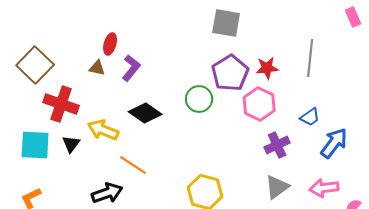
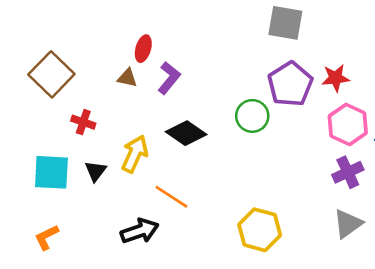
red cross: (61, 104) -> (83, 122), size x0.6
pink hexagon: (259, 104) -> (348, 124), moved
yellow arrow: (103, 130) -> (135, 154), turned 92

